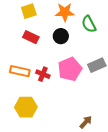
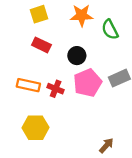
black circle: (61, 36) -> (77, 56), moved

